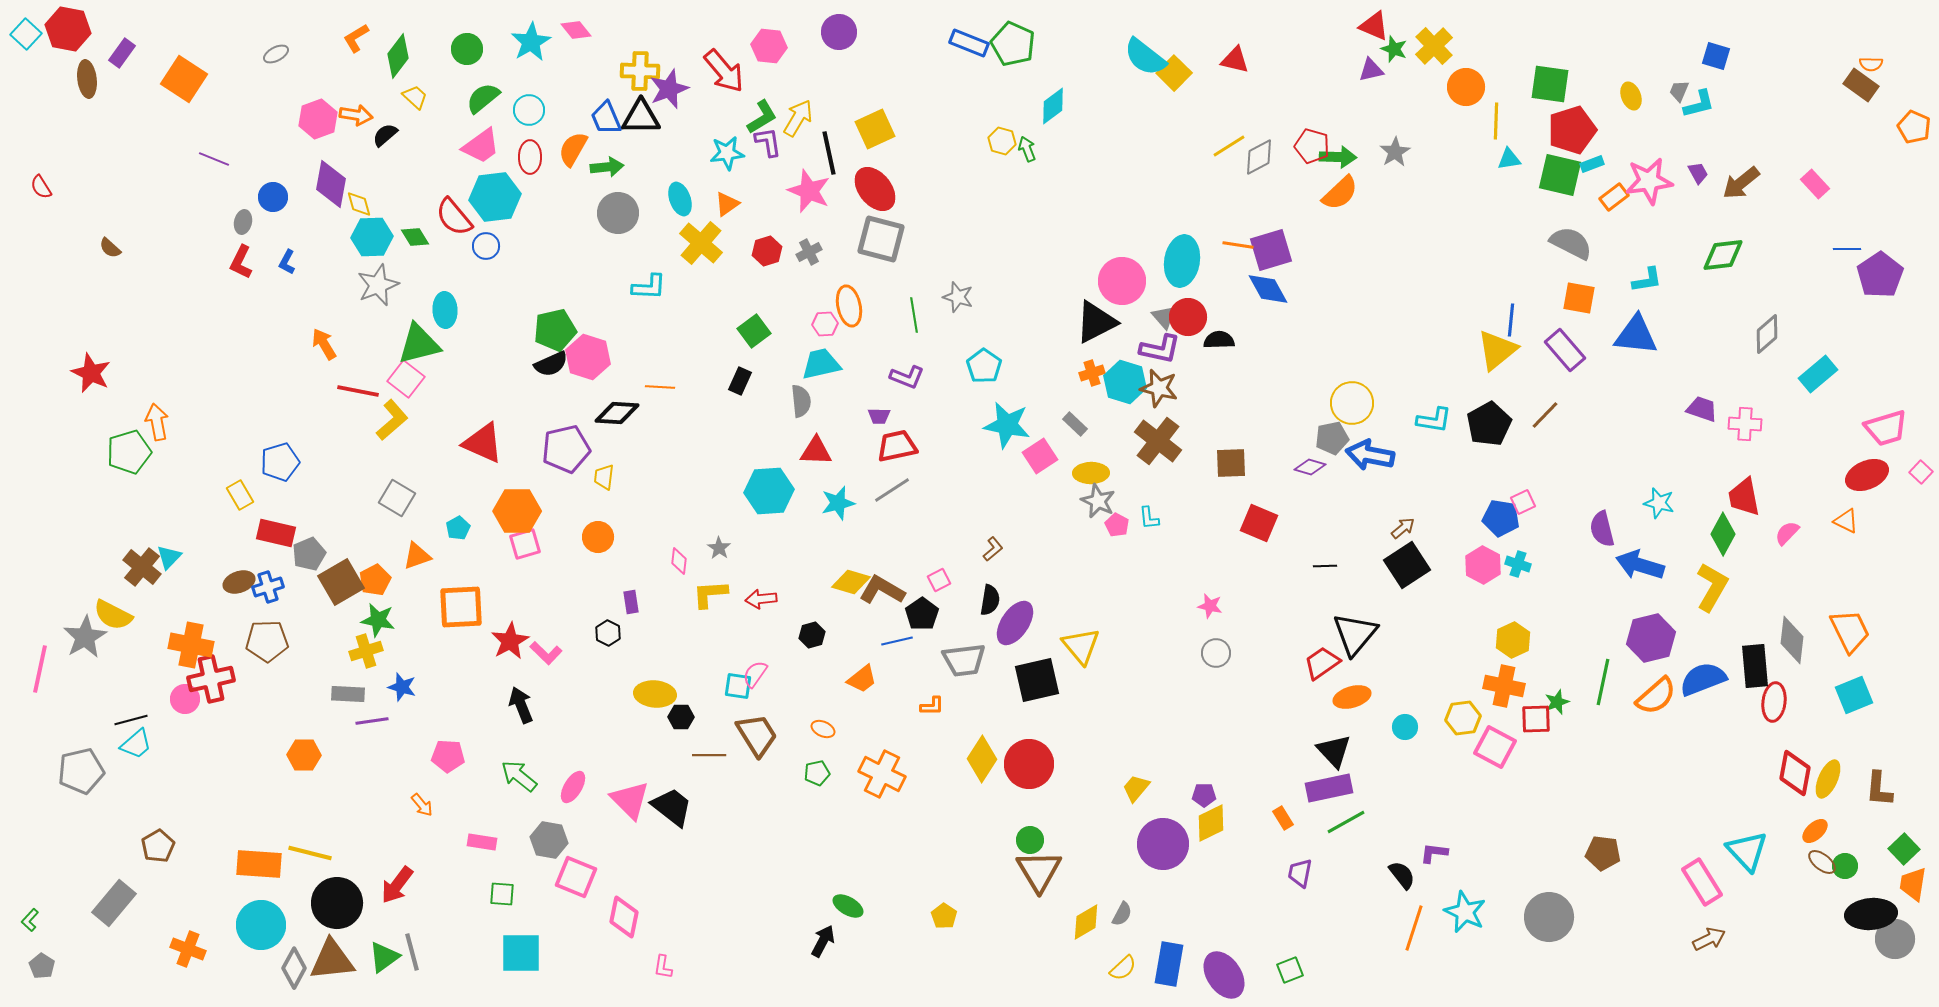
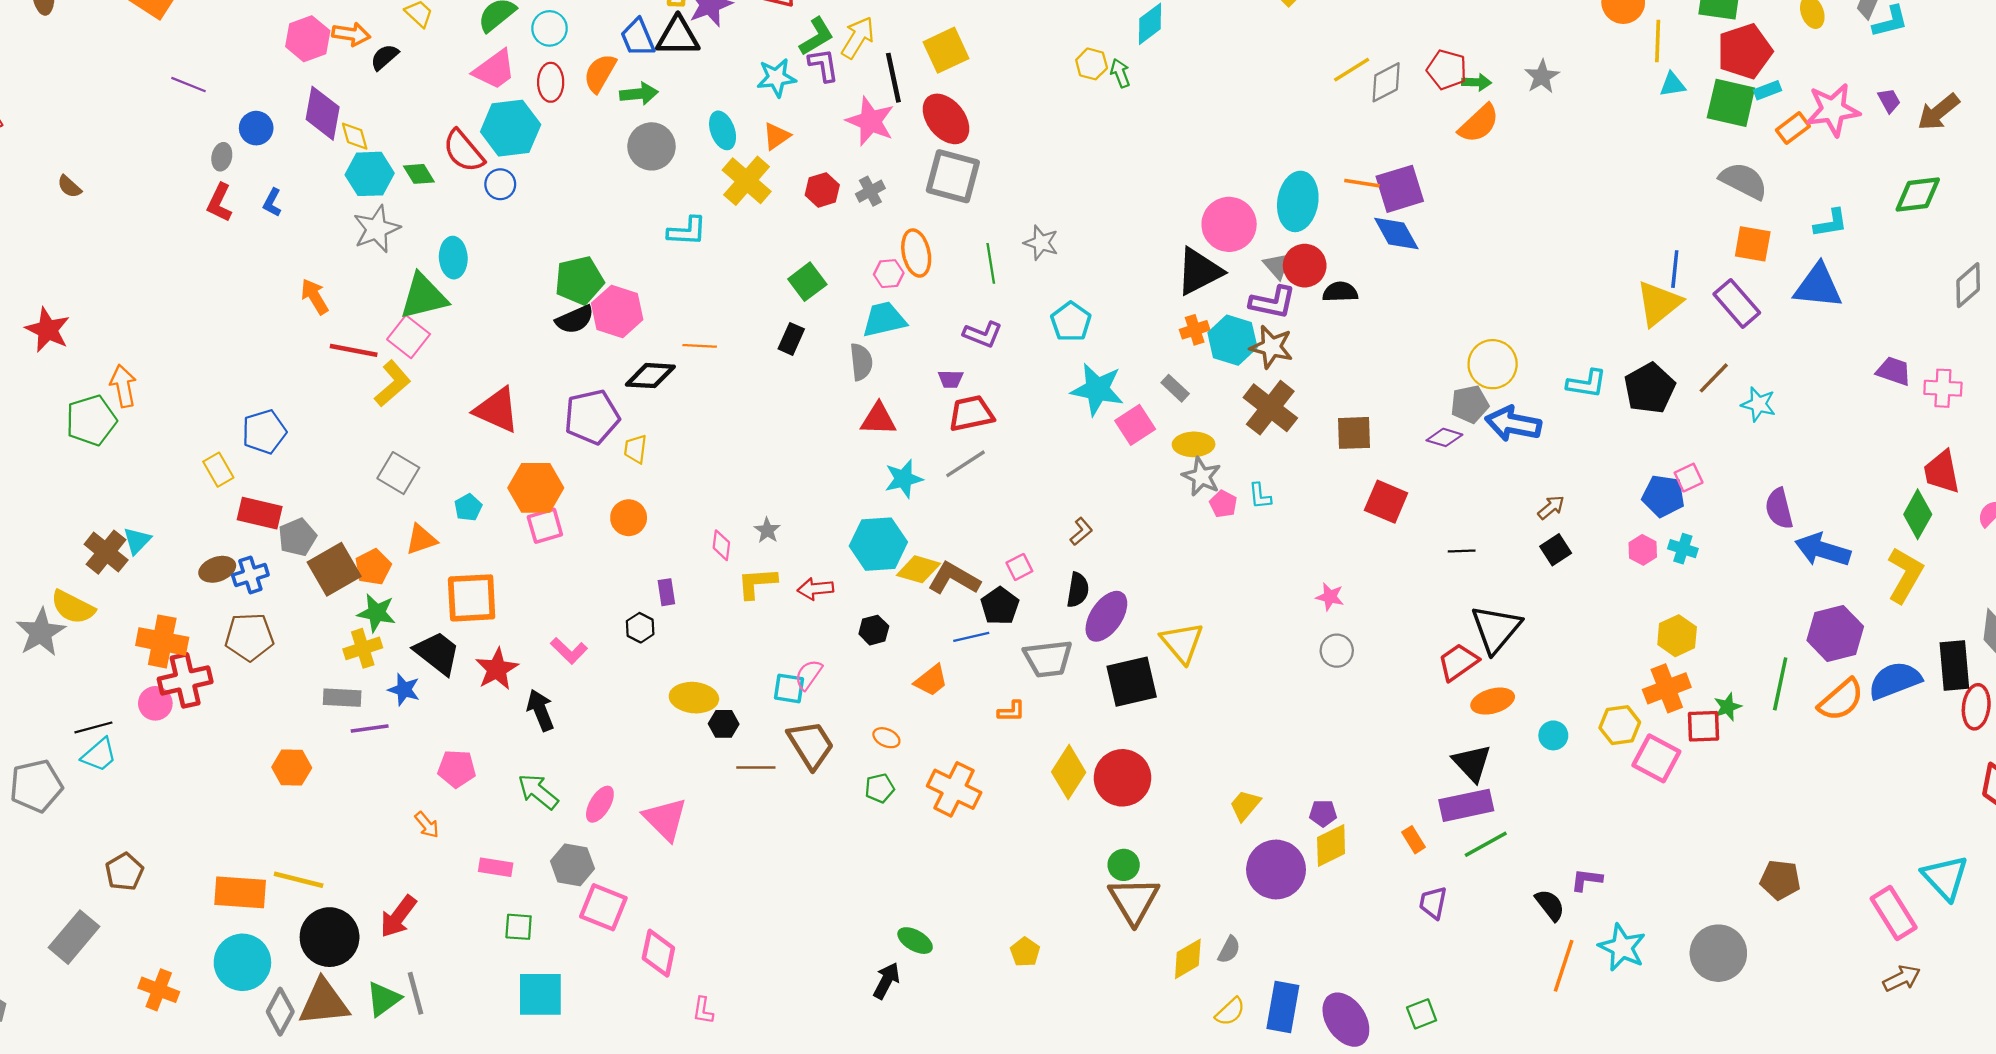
green arrow: (1338, 157) -> (1477, 82), size x0.7
cyan hexagon: (769, 491) -> (878, 544), moved
cyan star: (1659, 503) -> (1758, 404), moved
black square: (1407, 565) -> (1556, 550), size x0.6
pink hexagon: (1483, 565) -> (1643, 550), size x0.7
red star: (510, 641) -> (497, 669), moved
orange cross: (1504, 686) -> (1667, 688), turned -33
black trapezoid: (672, 807) -> (437, 653), moved

